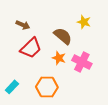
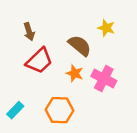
brown arrow: (23, 25) -> (29, 32), turned 48

